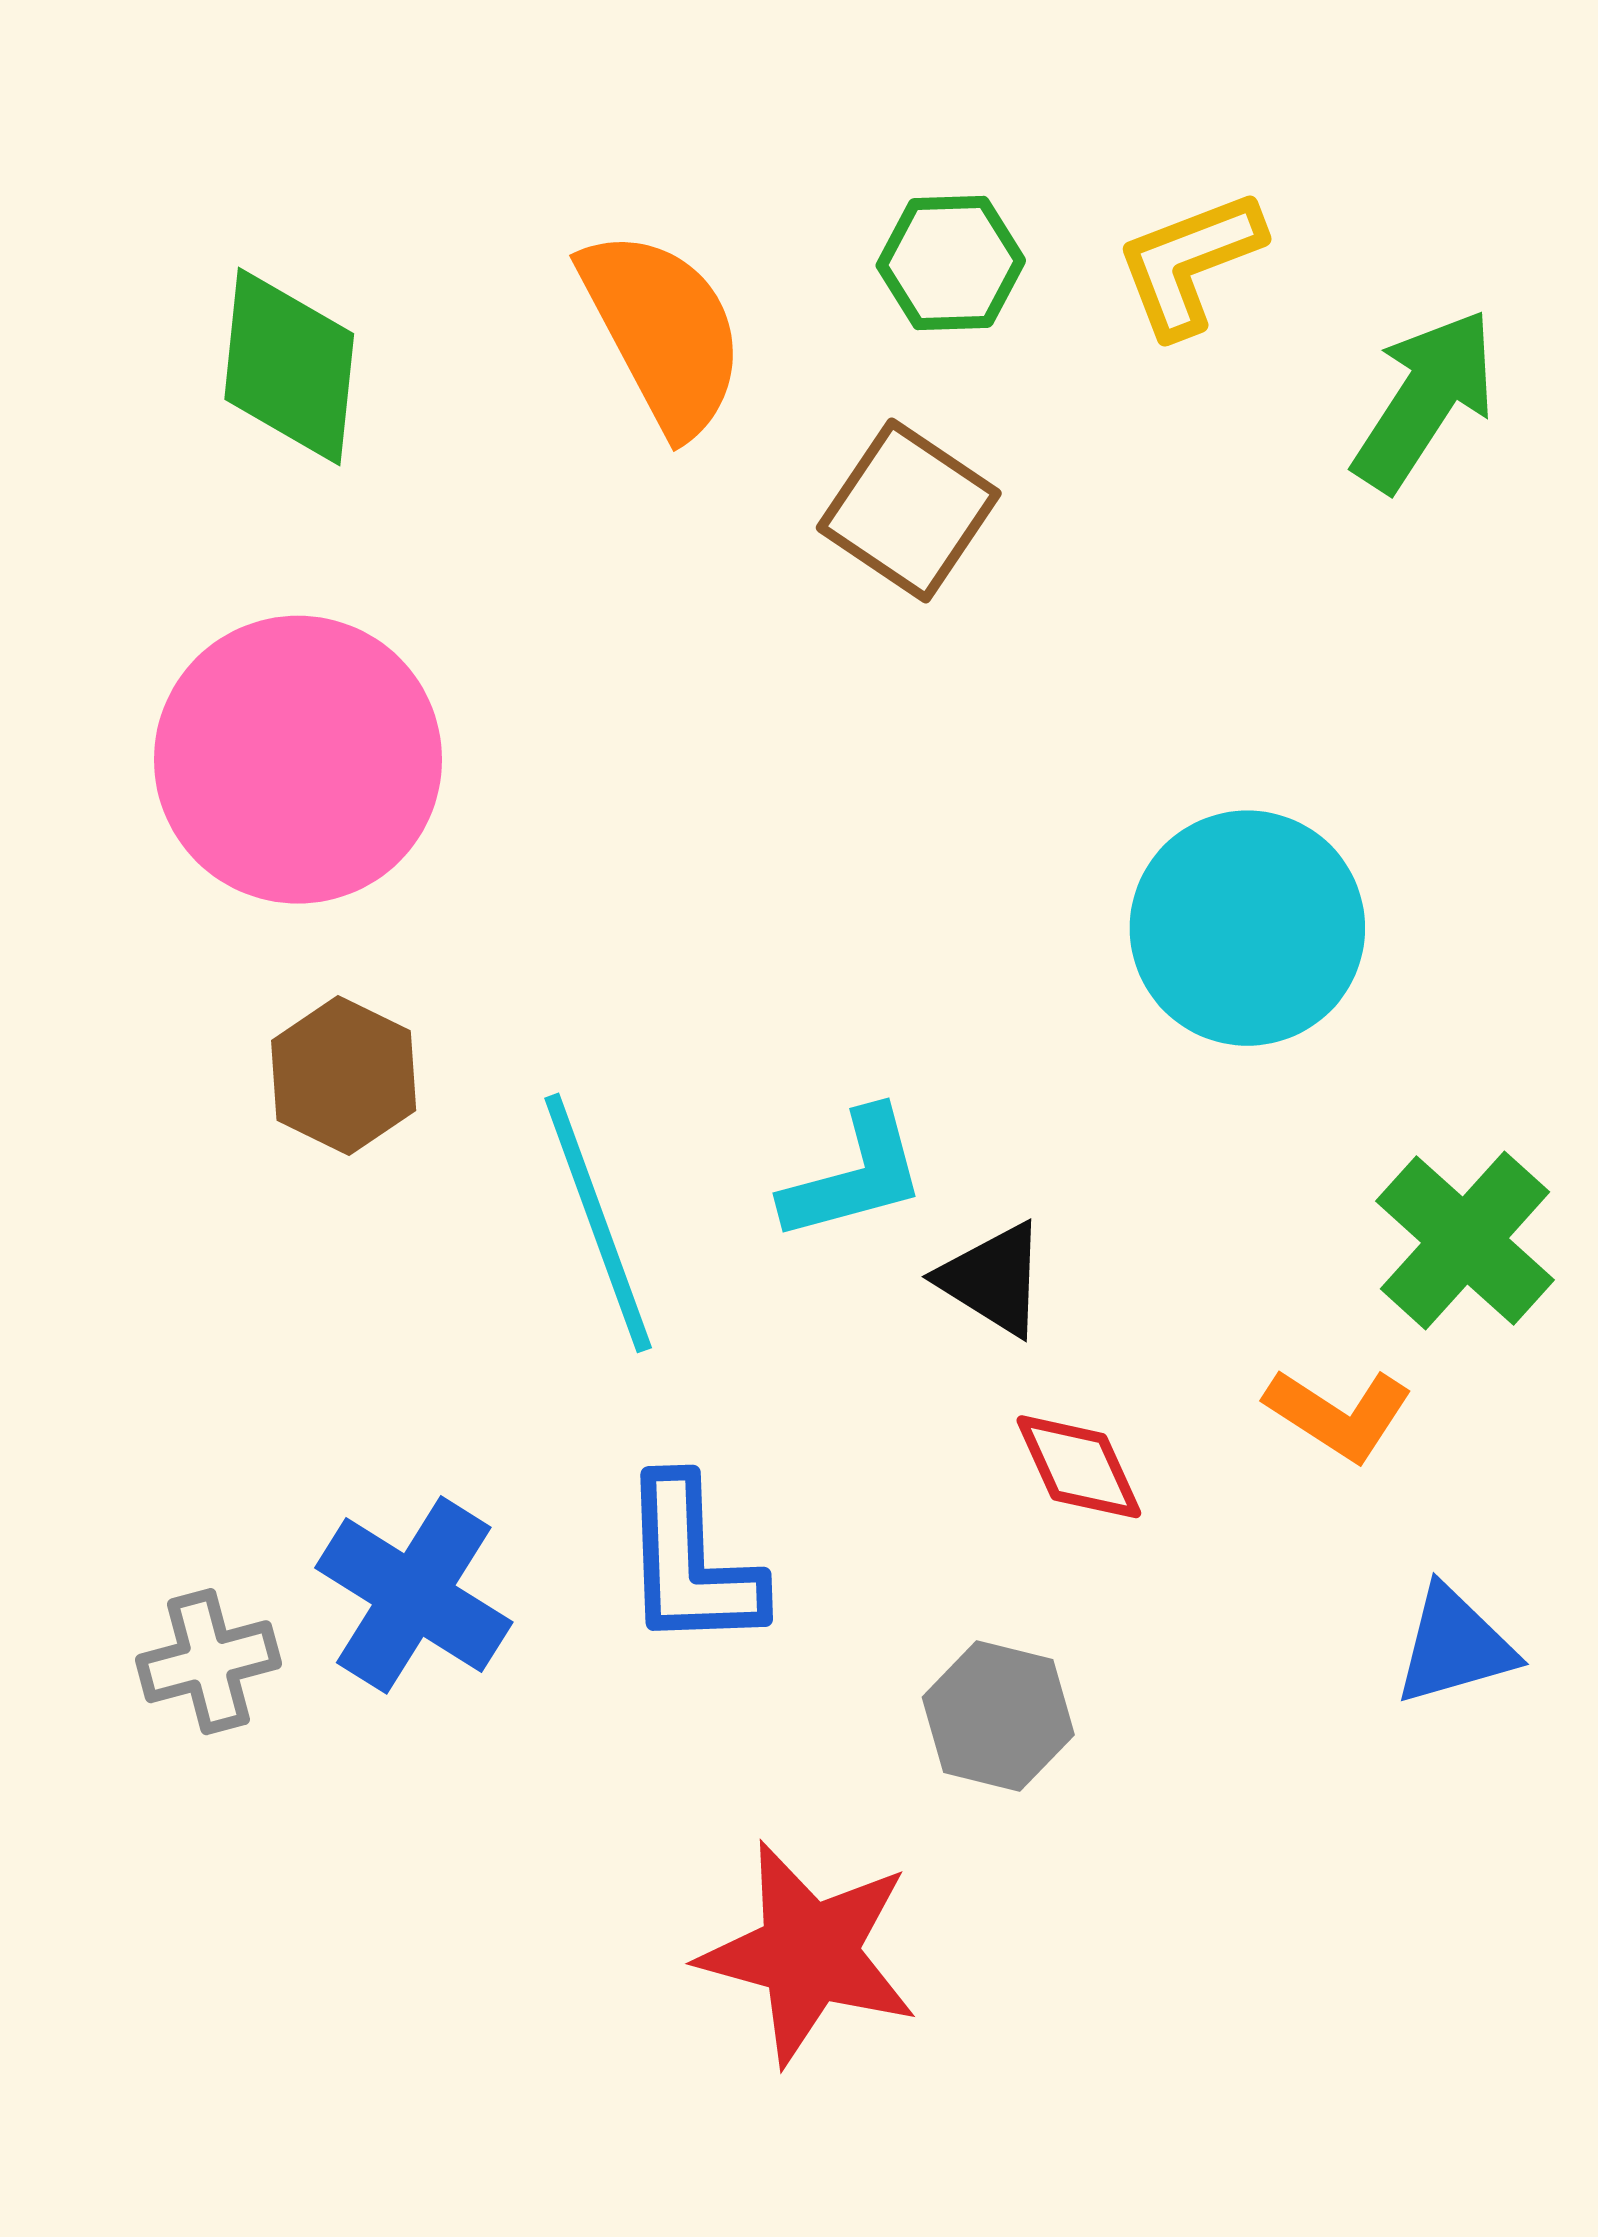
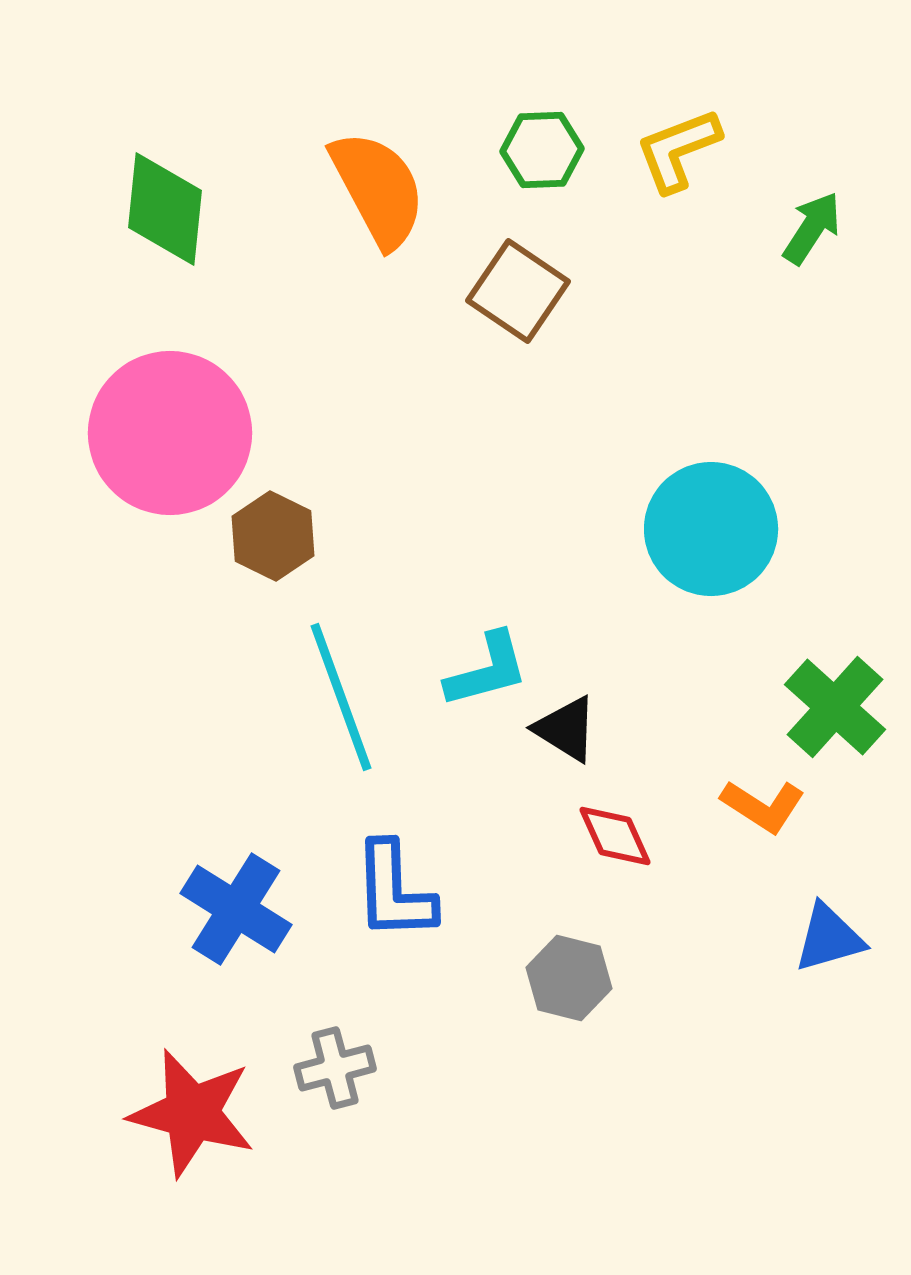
green arrow: (1425, 400) -> (812, 228), size x0.7
brown hexagon: (344, 1076) -> (273, 536), moved
gray cross: (208, 1662) -> (335, 1068), moved
red star: (809, 1953) -> (192, 1113), moved

